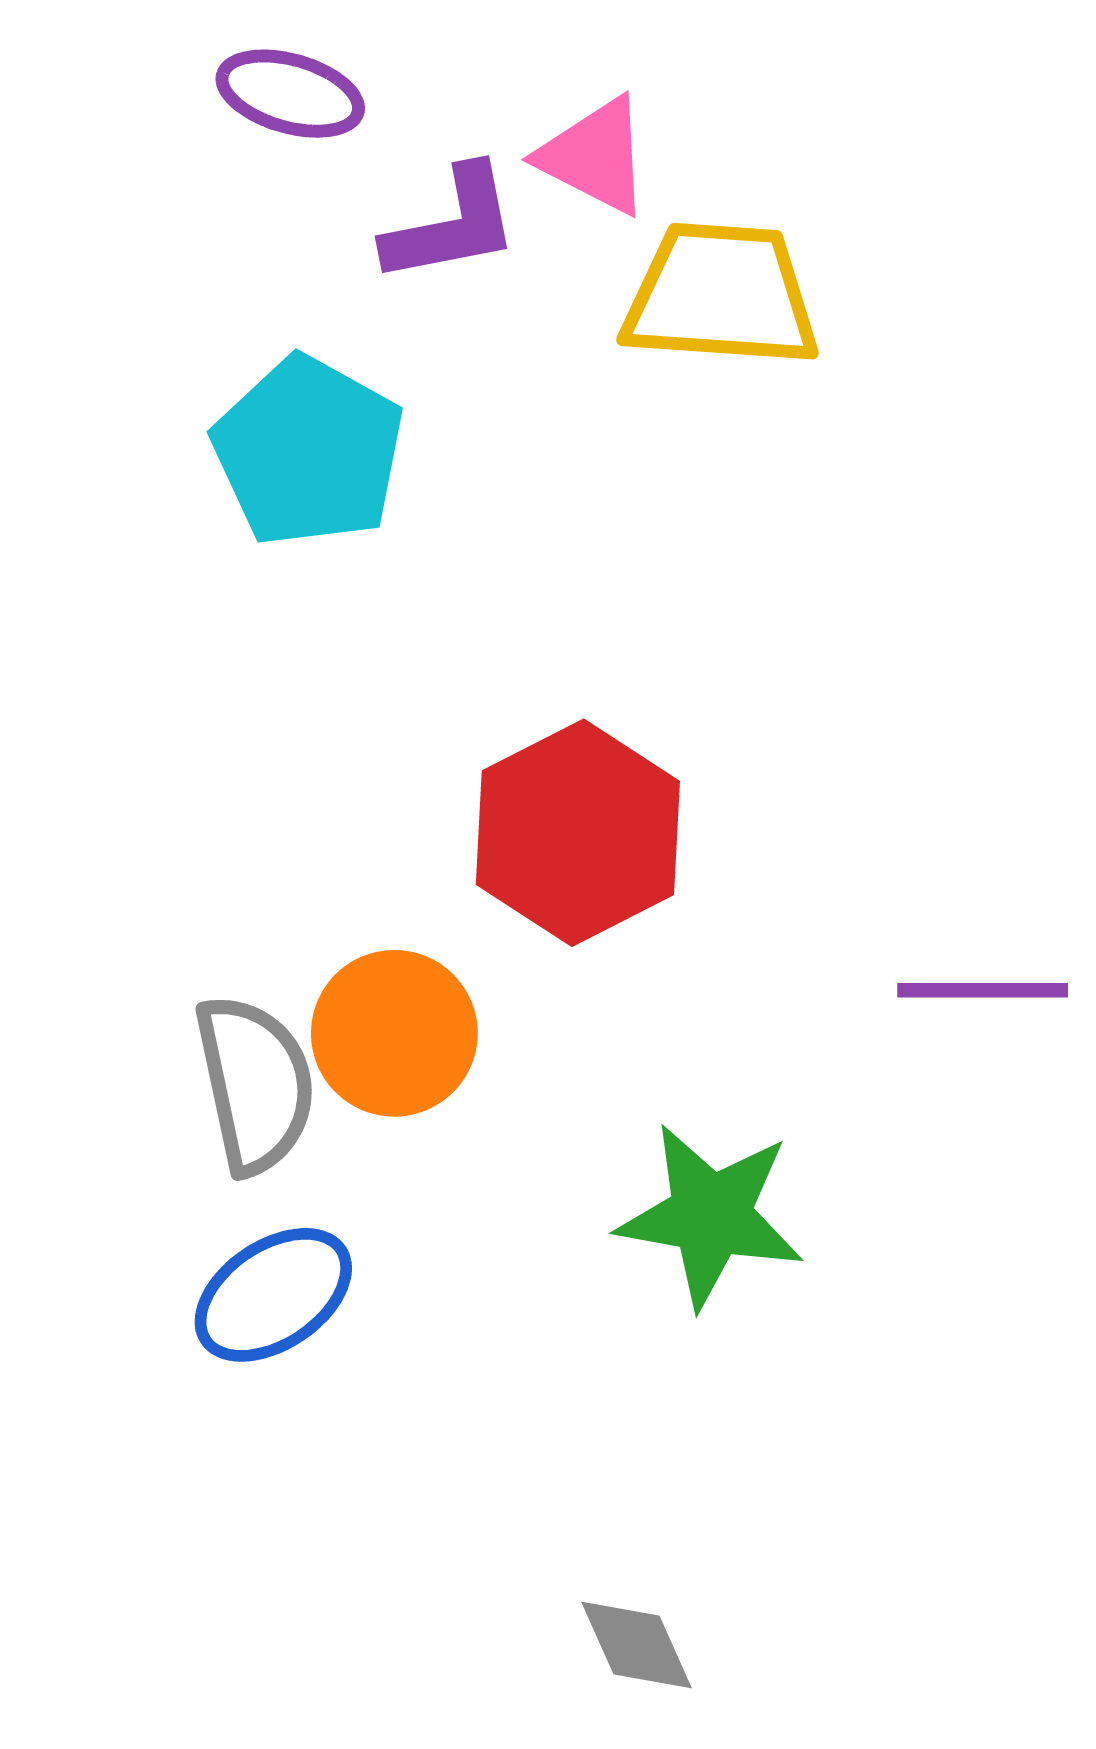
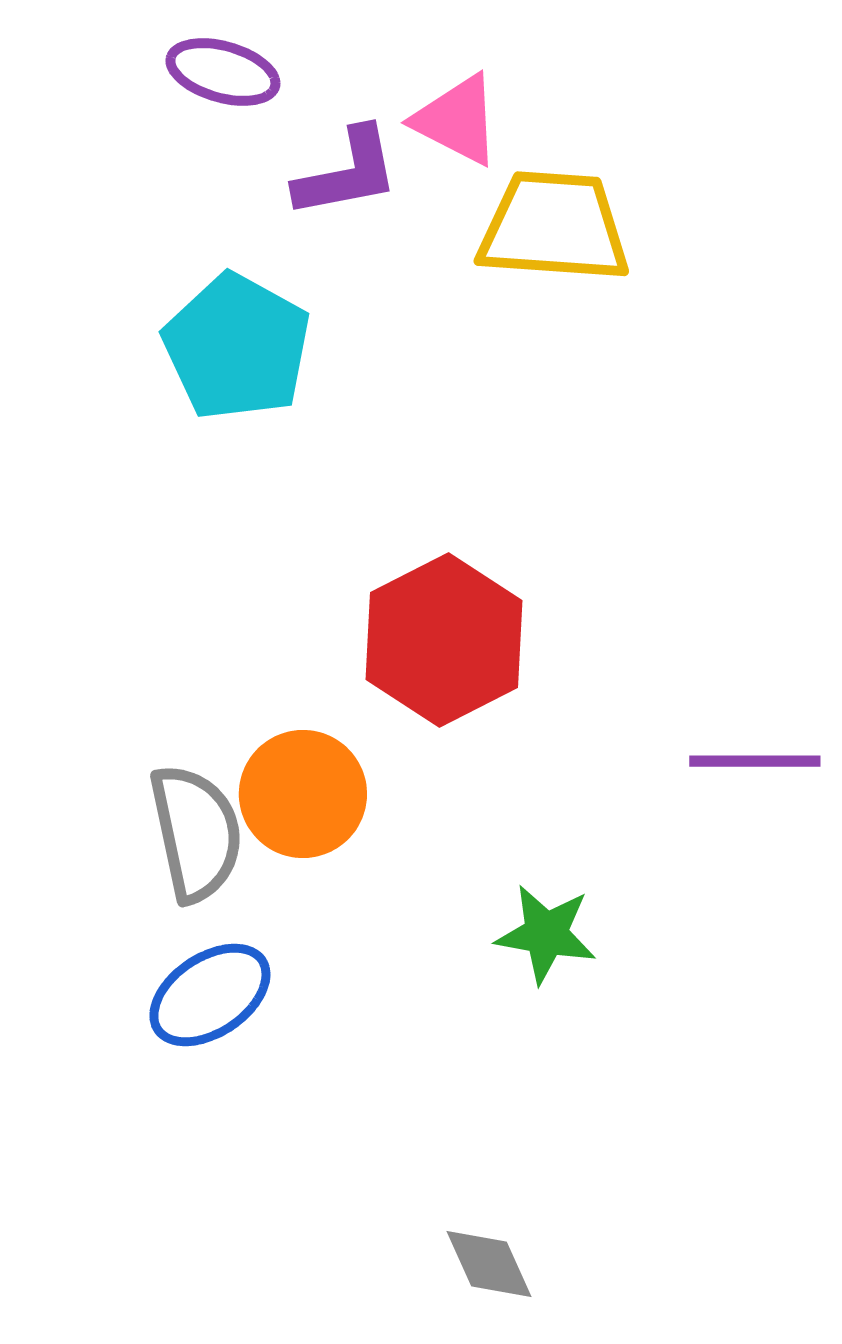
green star: (711, 1215) -> (546, 934), size x0.7

